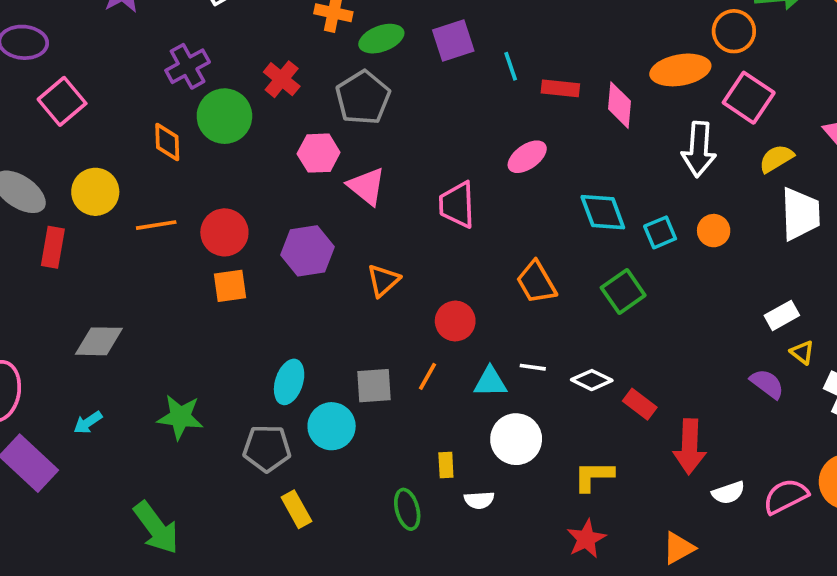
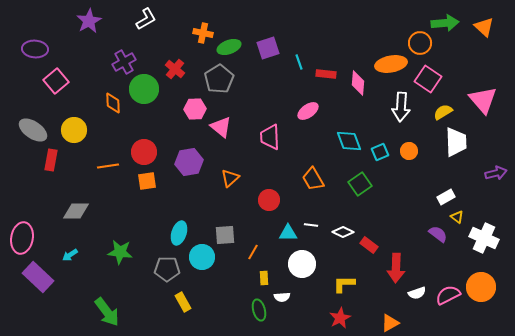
orange line: (156, 225) -> (108, 166), moved
orange line: (428, 376) -> (253, 252), moved
green ellipse: (407, 509) -> (259, 310), moved

